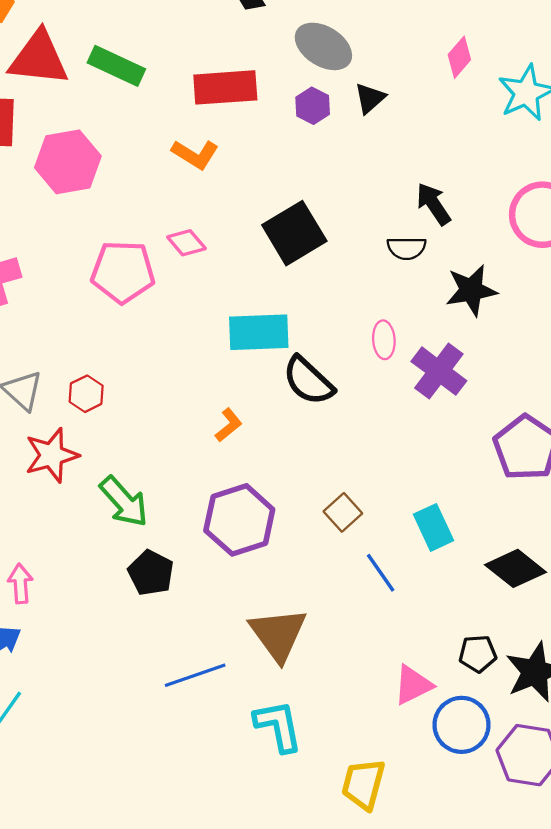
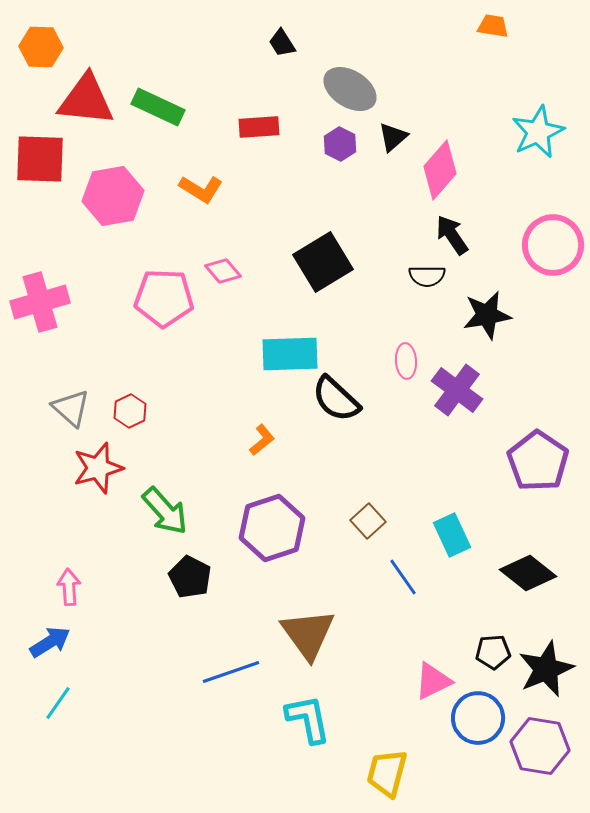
pink diamond: (459, 57) -> (440, 170), moved, size x1.5
red rectangle: (225, 87) -> (259, 127), size x0.7
orange L-shape: (195, 154) -> (201, 189), moved

